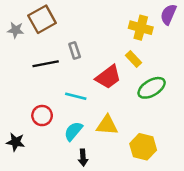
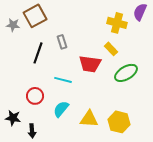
black line: (46, 64) -> (38, 53), turned -60
red trapezoid: (108, 77) -> (90, 64), turned 45
yellow triangle: (107, 125) -> (89, 119), moved
black arrow: (83, 158) -> (32, 131), moved

